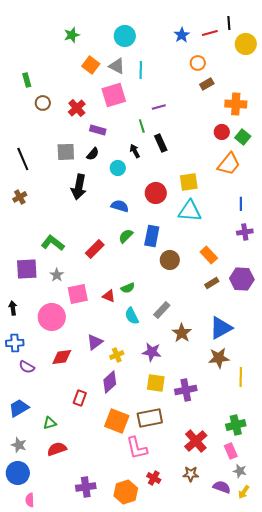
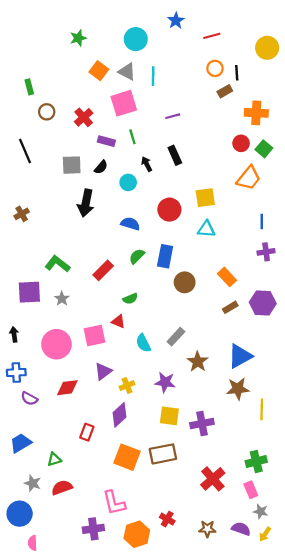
black line: (229, 23) -> (237, 73), moved
red line: (210, 33) -> (212, 36), moved
blue star: (182, 35) -> (176, 21), moved
green line: (142, 126) -> (132, 137), moved
black line: (23, 159) -> (25, 151), moved
cyan triangle: (190, 211) -> (206, 229), size x0.7
green semicircle: (128, 288) -> (130, 299), moved
pink square: (78, 294) -> (94, 336), moved
gray star: (19, 445) -> (33, 483), moved
pink L-shape: (137, 448) -> (114, 503), moved
brown star: (191, 474) -> (207, 529), moved

